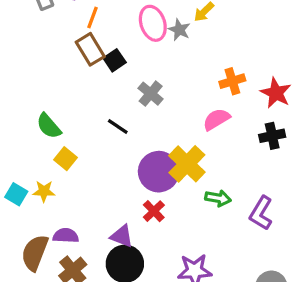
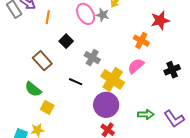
brown rectangle: (90, 49) -> (42, 61), moved
orange cross: (232, 81) -> (141, 41), turned -35
red star: (276, 93) -> (160, 20), moved, turned -30
yellow cross: (187, 164) -> (113, 79), moved
purple L-shape: (261, 213) -> (174, 119), turned -55

